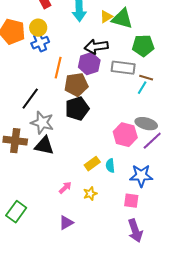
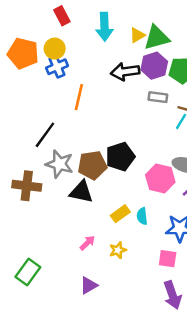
green triangle: (122, 19) -> (157, 38), turned -30
purple hexagon: (89, 64) -> (154, 66), moved
gray rectangle: (123, 68) -> (158, 97), size x0.7
brown pentagon: (76, 85) -> (92, 165), moved
black pentagon: (77, 109) -> (120, 157), moved
black triangle: (44, 146) -> (81, 192), moved

